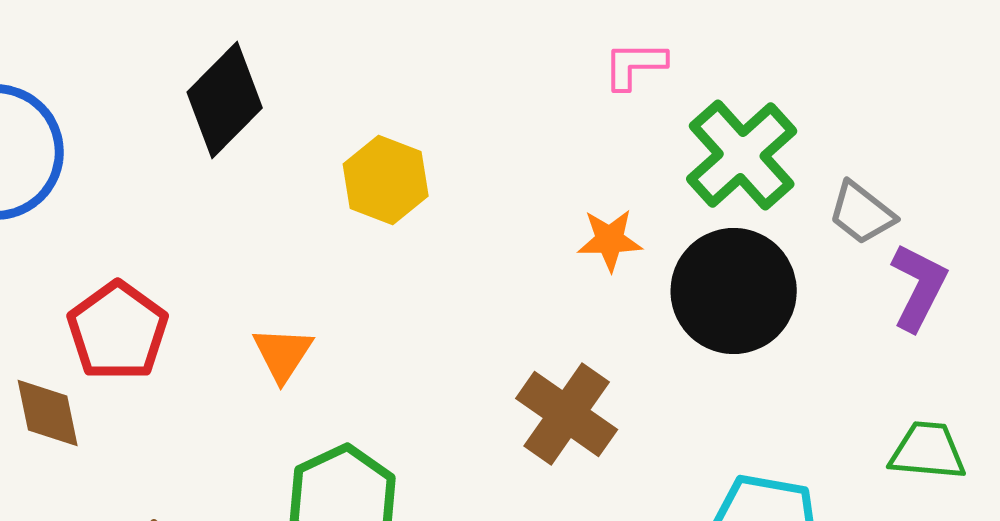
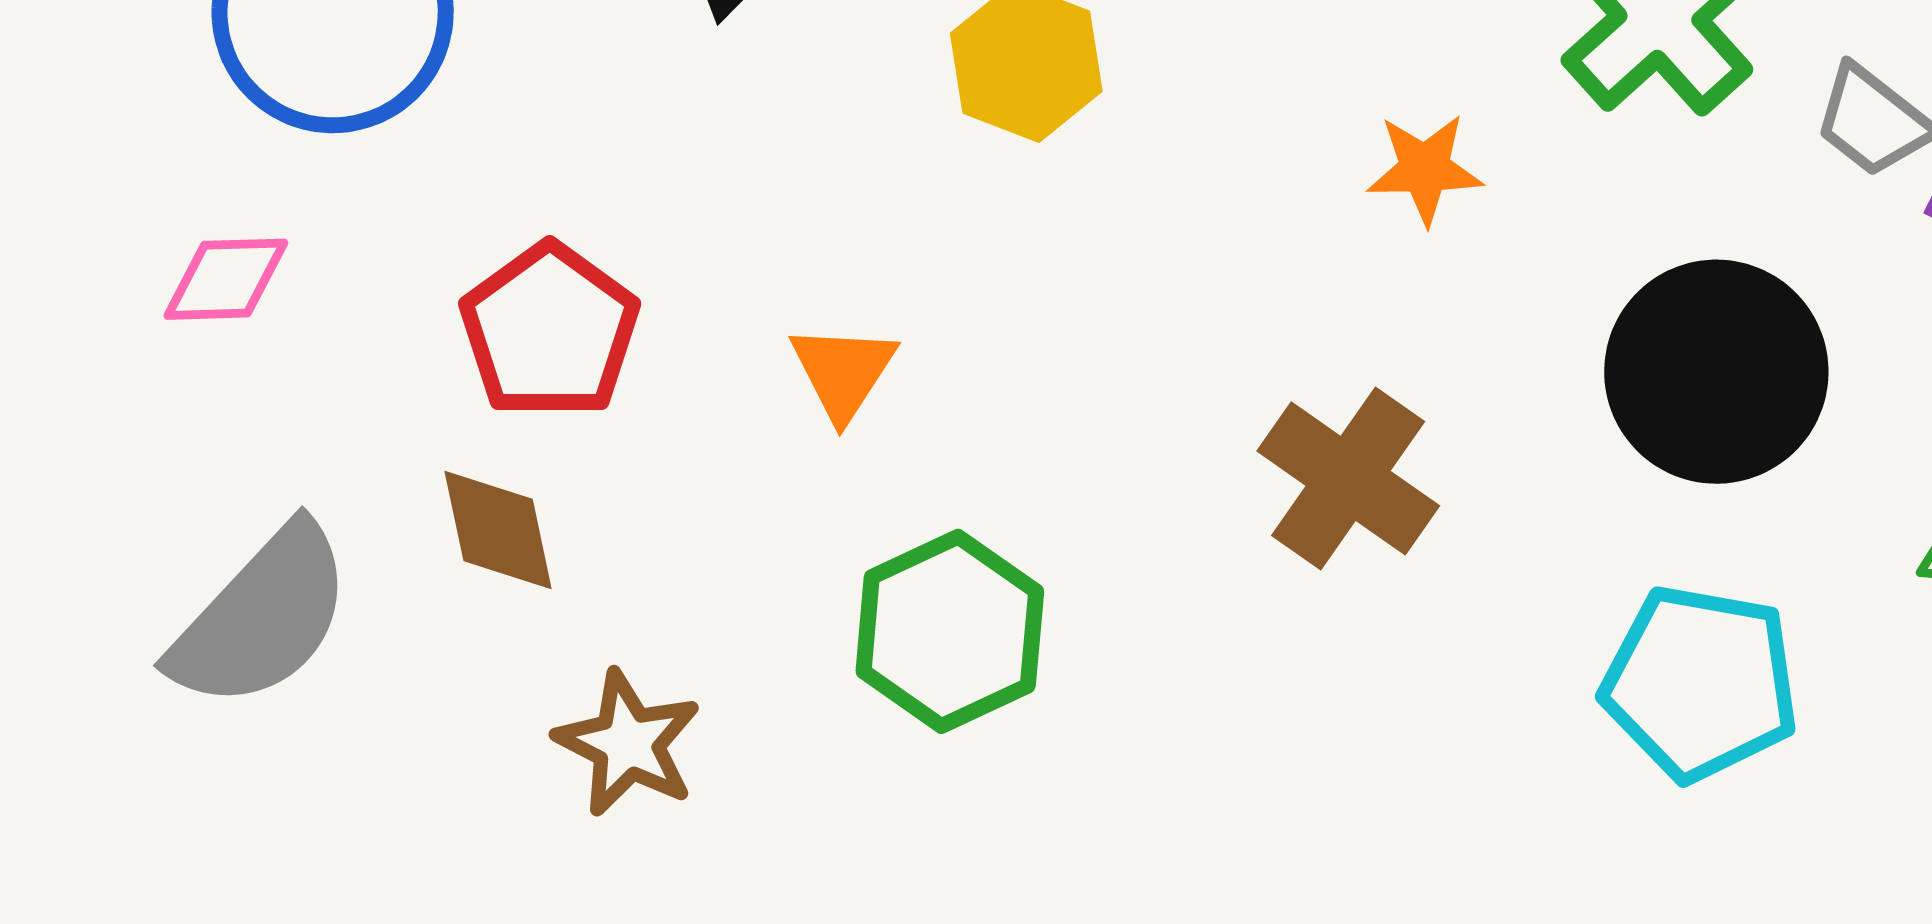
black circle: (734, 291) -> (1716, 372), moved
brown diamond: (48, 413) -> (498, 530), moved

